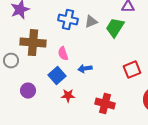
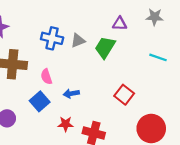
red square: (132, 70) -> (124, 95), turned -30
red star: (68, 96) -> (66, 124), moved

